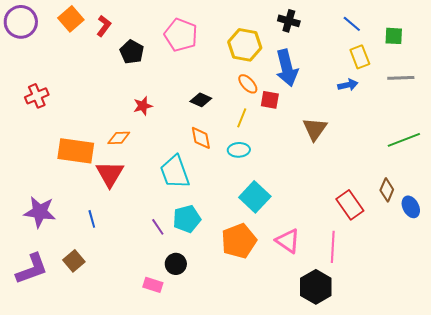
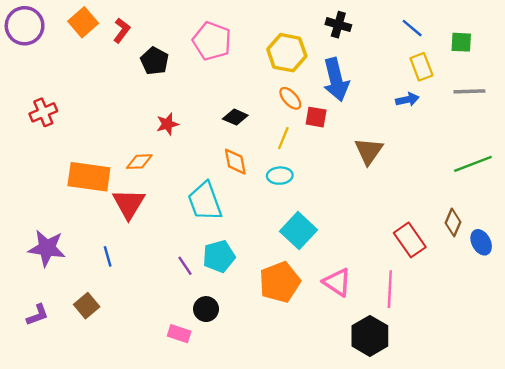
purple L-shape: (32, 269) -> (37, 315), size x0.6

